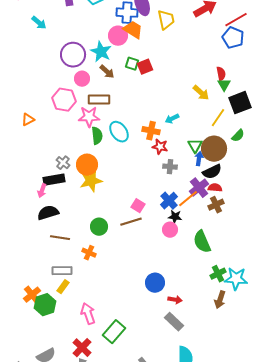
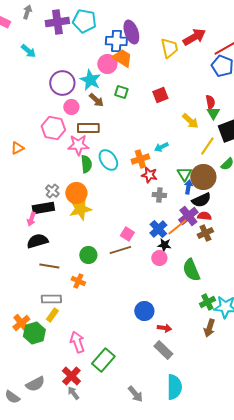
yellow trapezoid: (166, 20) -> (169, 48), moved
red square: (145, 67) -> (160, 95), moved
orange cross: (151, 131) -> (140, 159), turned -30

